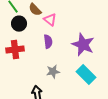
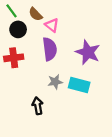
purple semicircle: (48, 42) -> (50, 49), size x1.5
cyan rectangle: (86, 75) -> (79, 85), moved, turned -30

